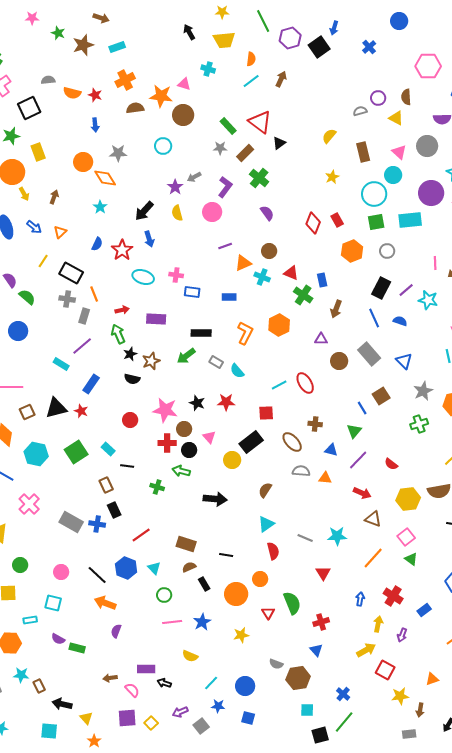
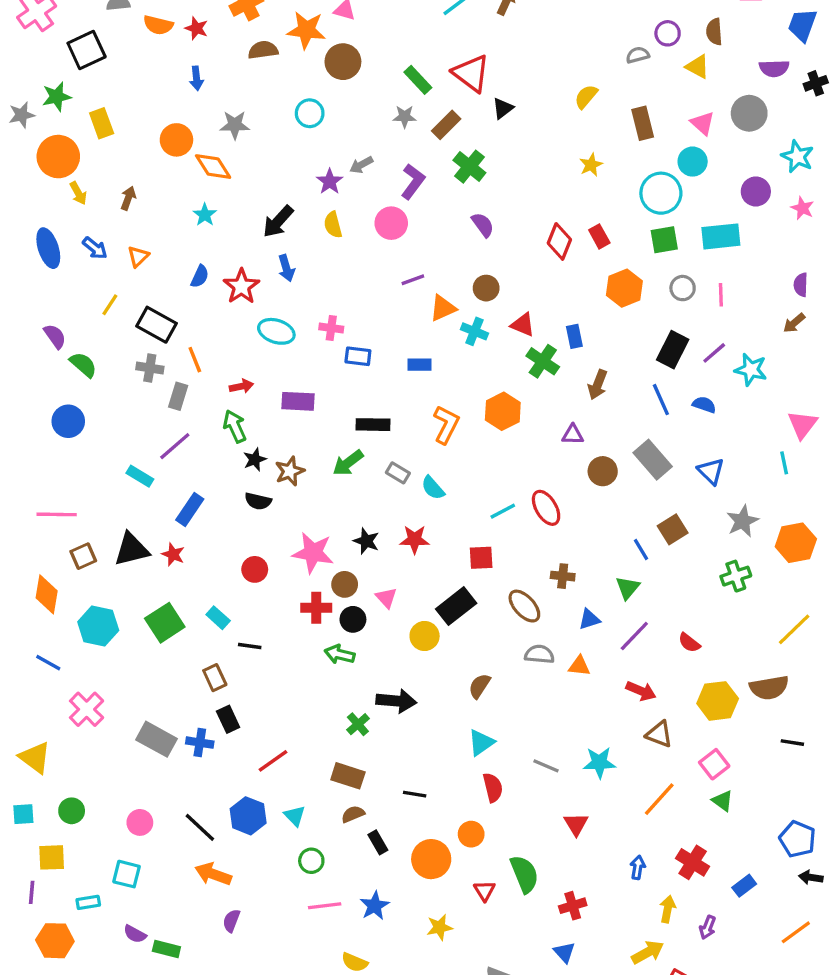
purple circle: (431, 193) -> (756, 191), size x0.7
pink line: (435, 263) -> (721, 295), moved
blue triangle: (331, 450) -> (589, 619), turned -32
green cross: (157, 487) -> (358, 724), moved, turned 32

